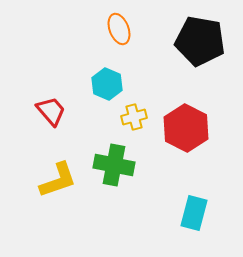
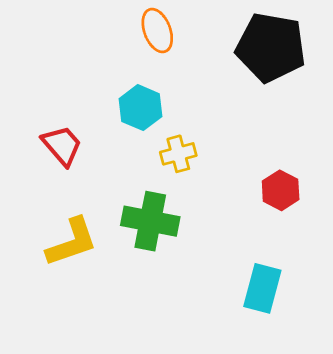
red hexagon: (186, 128) -> (281, 190), moved, size x0.6

